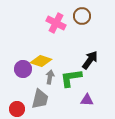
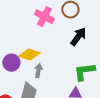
black arrow: (90, 60) -> (78, 37), moved
green L-shape: (71, 78) -> (84, 72), moved

